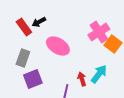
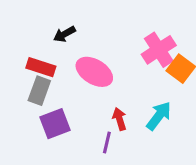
red rectangle: (24, 27) -> (41, 67), moved, turned -36
red arrow: (82, 79) -> (119, 119), moved

